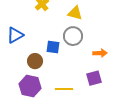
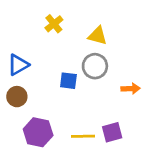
brown circle: (35, 61) -> (17, 97), moved
purple square: (94, 78) -> (112, 132), moved

